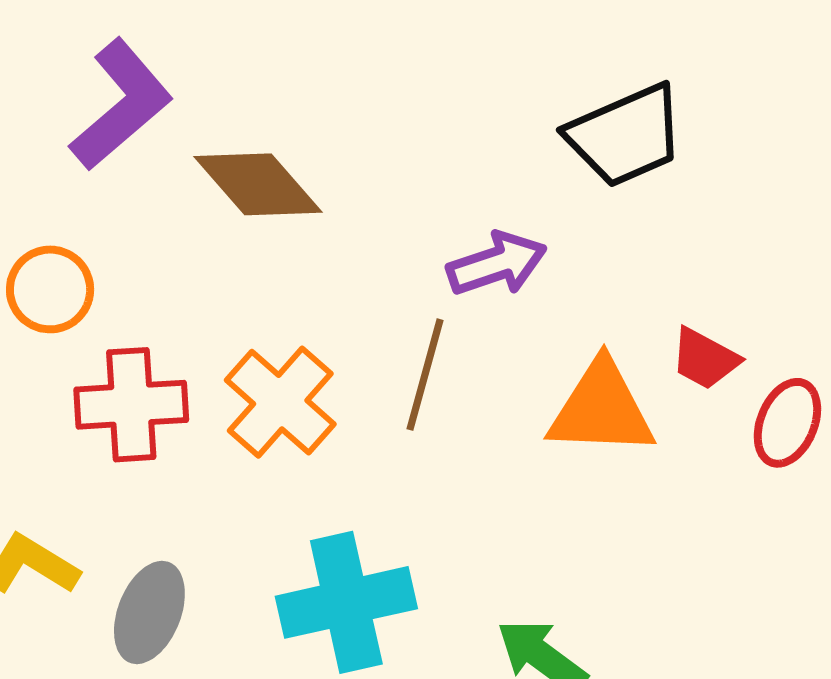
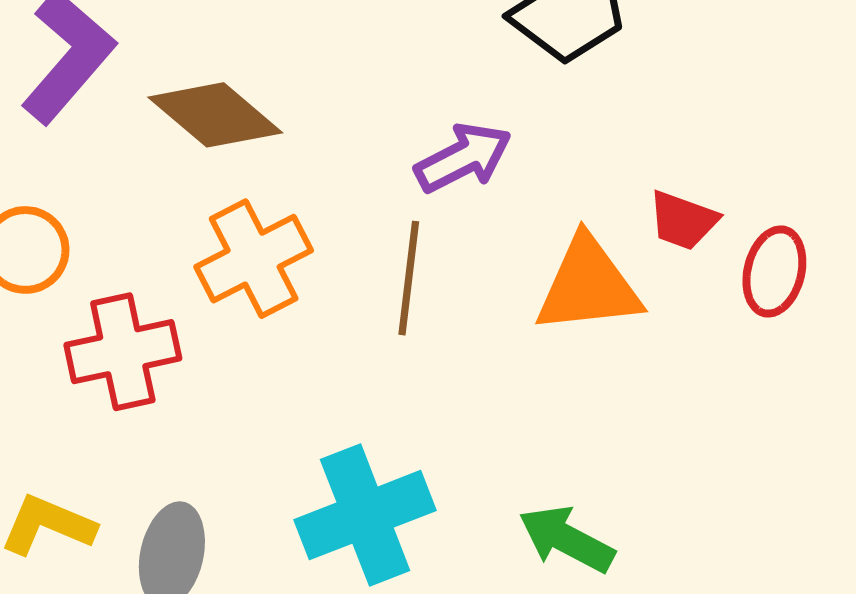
orange cross: (280, 402) -> (254, 259), moved, turned 30

